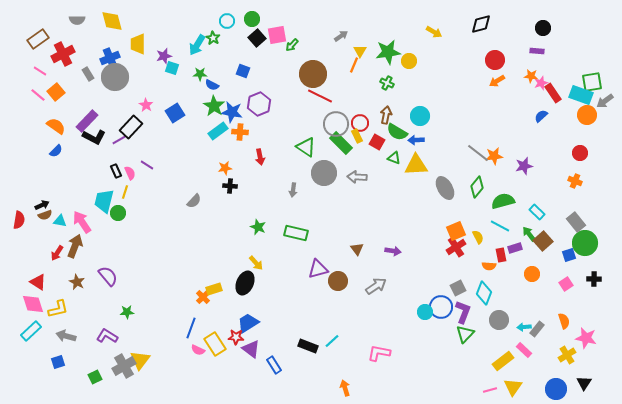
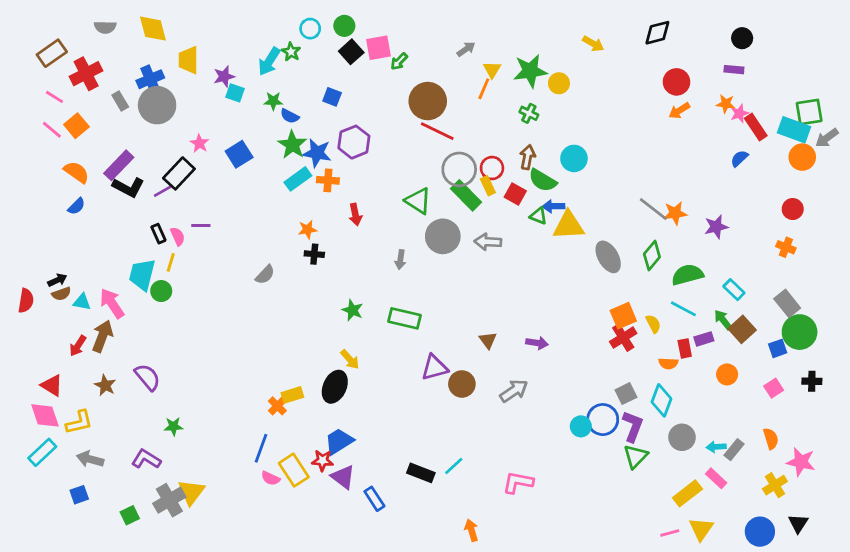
blue arrow: (416, 140) -> (553, 206), moved
purple line: (147, 165) -> (201, 225), turned -32

